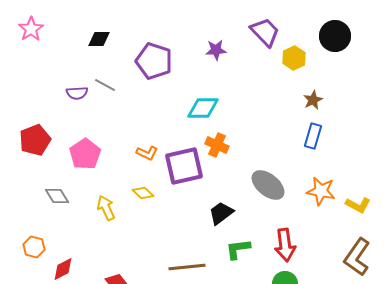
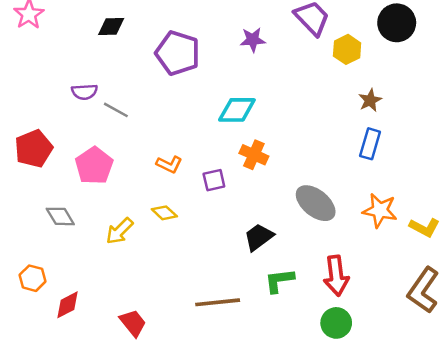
gray line: (105, 85) -> (116, 110), moved
purple square: (184, 166) -> (214, 180), size x0.5
yellow arrow: (106, 208) -> (120, 231), turned -110

